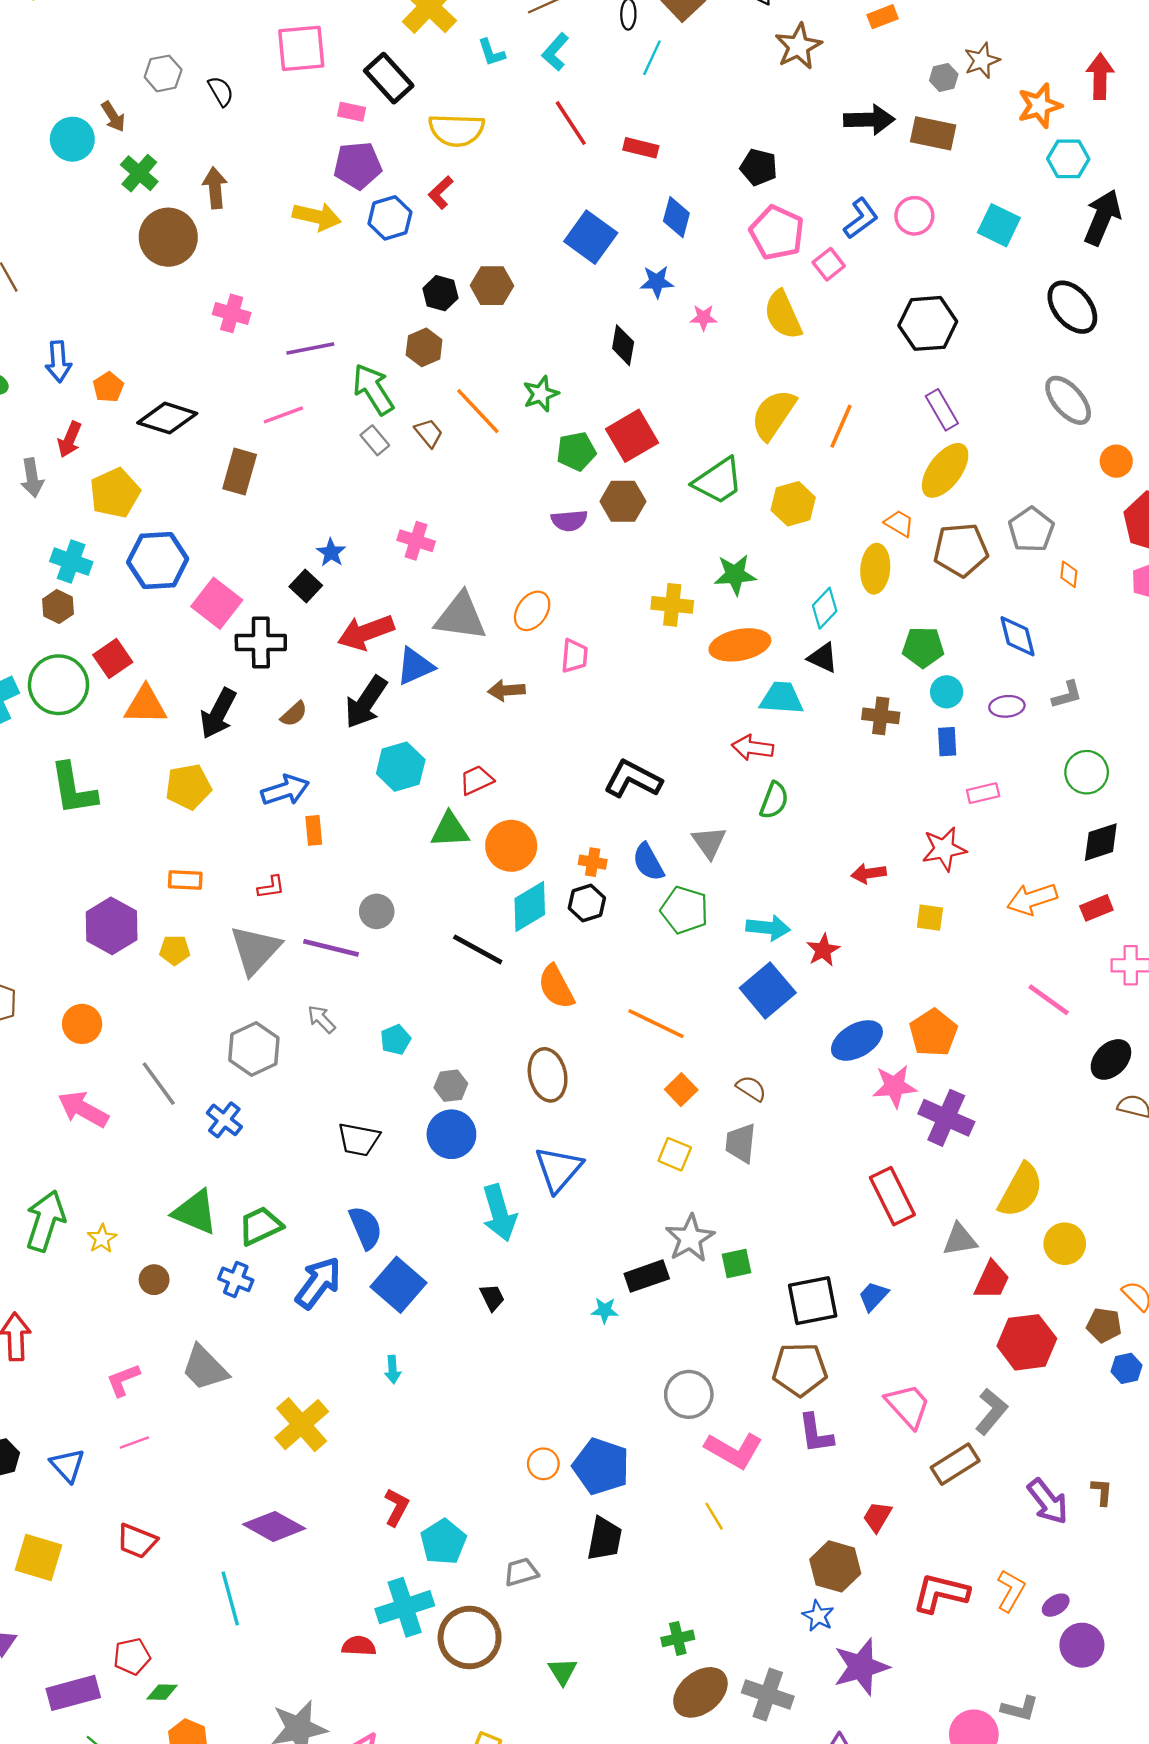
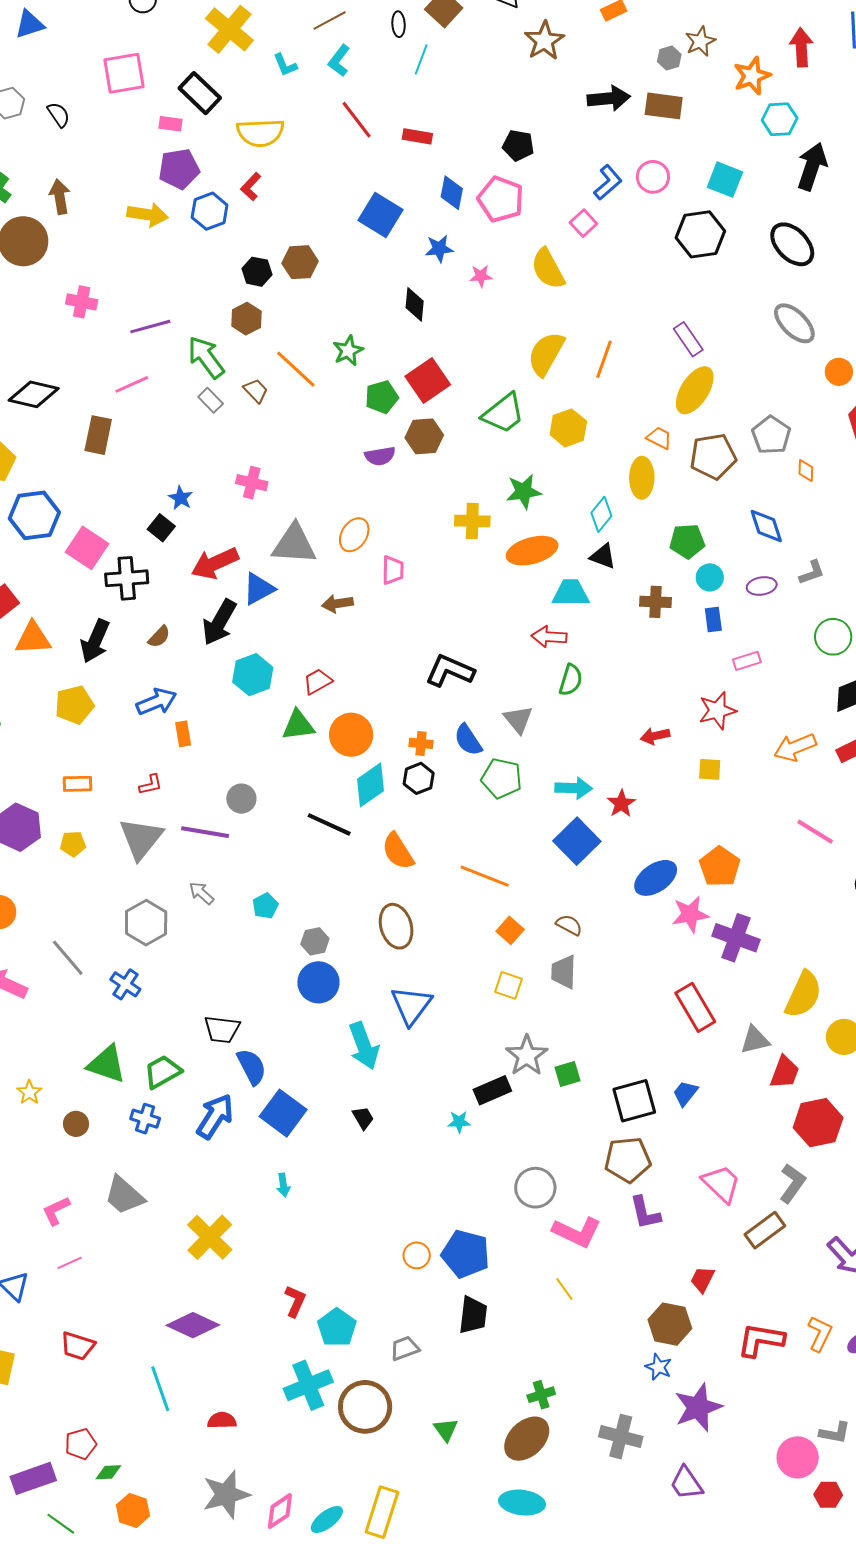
pink pentagon: (777, 233) -> (501, 199), moved
black hexagon: (928, 323) -> (700, 234), moved
black trapezoid: (359, 1139) -> (222, 1029), moved
red semicircle: (359, 1646) -> (222, 1420), moved
brown ellipse: (700, 1692) -> (527, 1439), moved

